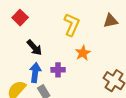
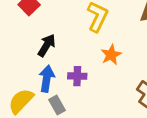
black arrow: (34, 48) -> (47, 45), turned -108

